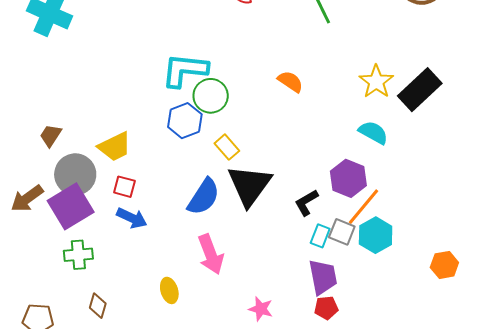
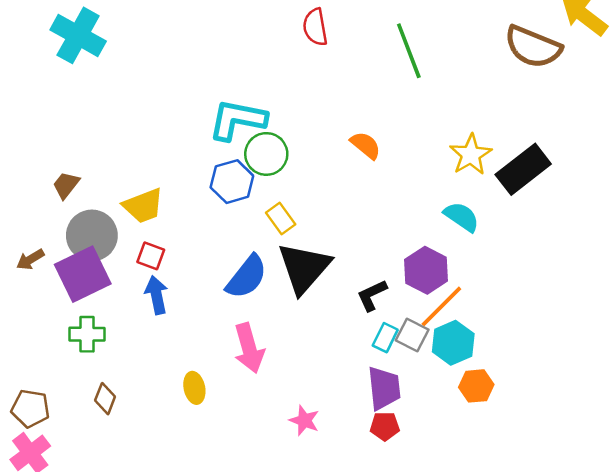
brown arrow: (27, 198) -> (30, 260), size x0.7
blue arrow: (132, 218) -> (156, 295), turned -132
orange hexagon: (444, 265) -> (476, 386), moved

